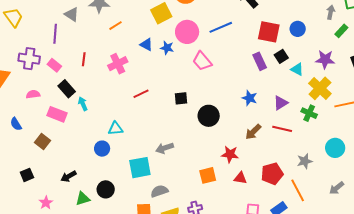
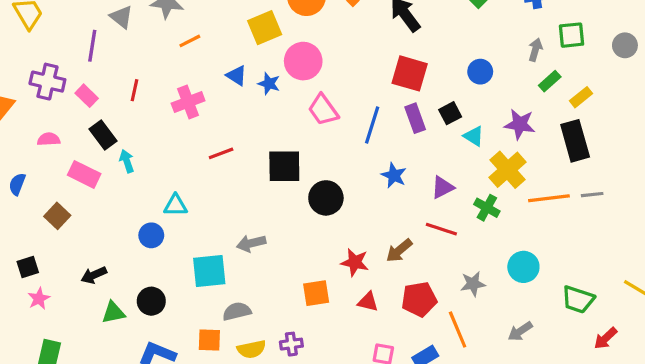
blue line: (221, 27) -> (372, 125), moved, turned -55
red square: (269, 32) -> (410, 73), moved
black square: (181, 98) -> (284, 166), size x1.6
blue semicircle: (16, 124) -> (17, 184), turned 48
brown arrow: (253, 132) -> (399, 251), moved
pink star: (46, 203) -> (39, 299), moved

